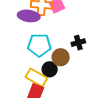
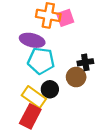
purple ellipse: (29, 16) -> (32, 40), moved
brown circle: (61, 57) -> (76, 77), moved

